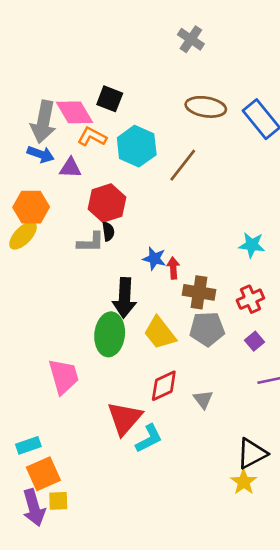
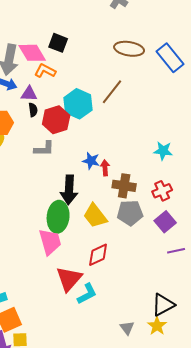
cyan hexagon: (137, 146) -> (78, 104), moved
black semicircle: (108, 231) -> (33, 110), moved
purple square: (254, 341) -> (165, 222), size x1.5
pink trapezoid: (64, 376) -> (50, 242), moved
gray triangle: (203, 399) -> (127, 328), moved

